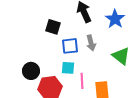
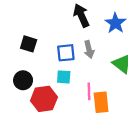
black square: (53, 27) -> (29, 44), moved
pink line: (82, 81) -> (89, 91), moved

